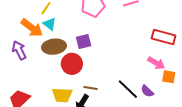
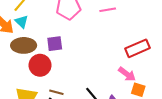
red rectangle: (164, 37) -> (137, 48), turned -45

